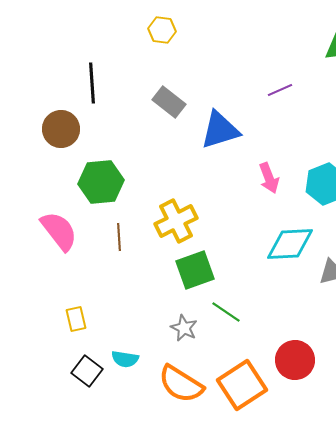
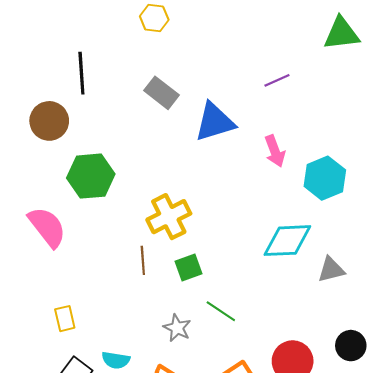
pink arrow: (269, 178) -> (275, 151), moved
brown line: (119, 237) -> (143, 260), moved
green square: (195, 270) -> (189, 268), size x0.7

